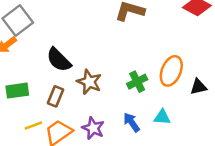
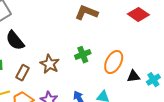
black semicircle: (59, 60) -> (15, 40), moved
green cross: (137, 82) -> (83, 55), moved

